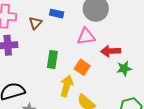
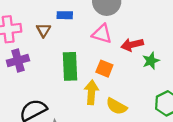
pink triangle: (86, 36) -> (102, 34), turned 36
green rectangle: (52, 59) -> (70, 66), size x1.4

